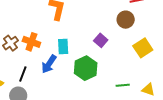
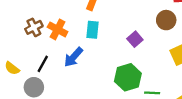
cyan rectangle: (63, 46) -> (92, 30), moved
green hexagon: (86, 68) -> (128, 77), moved

